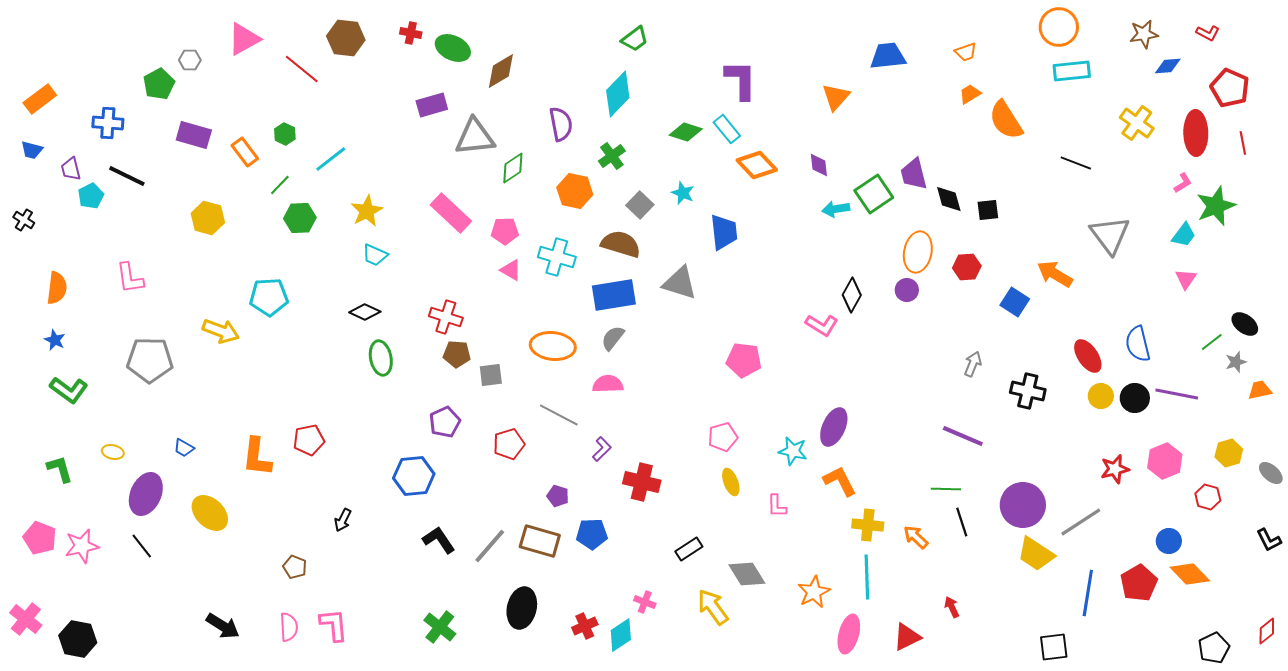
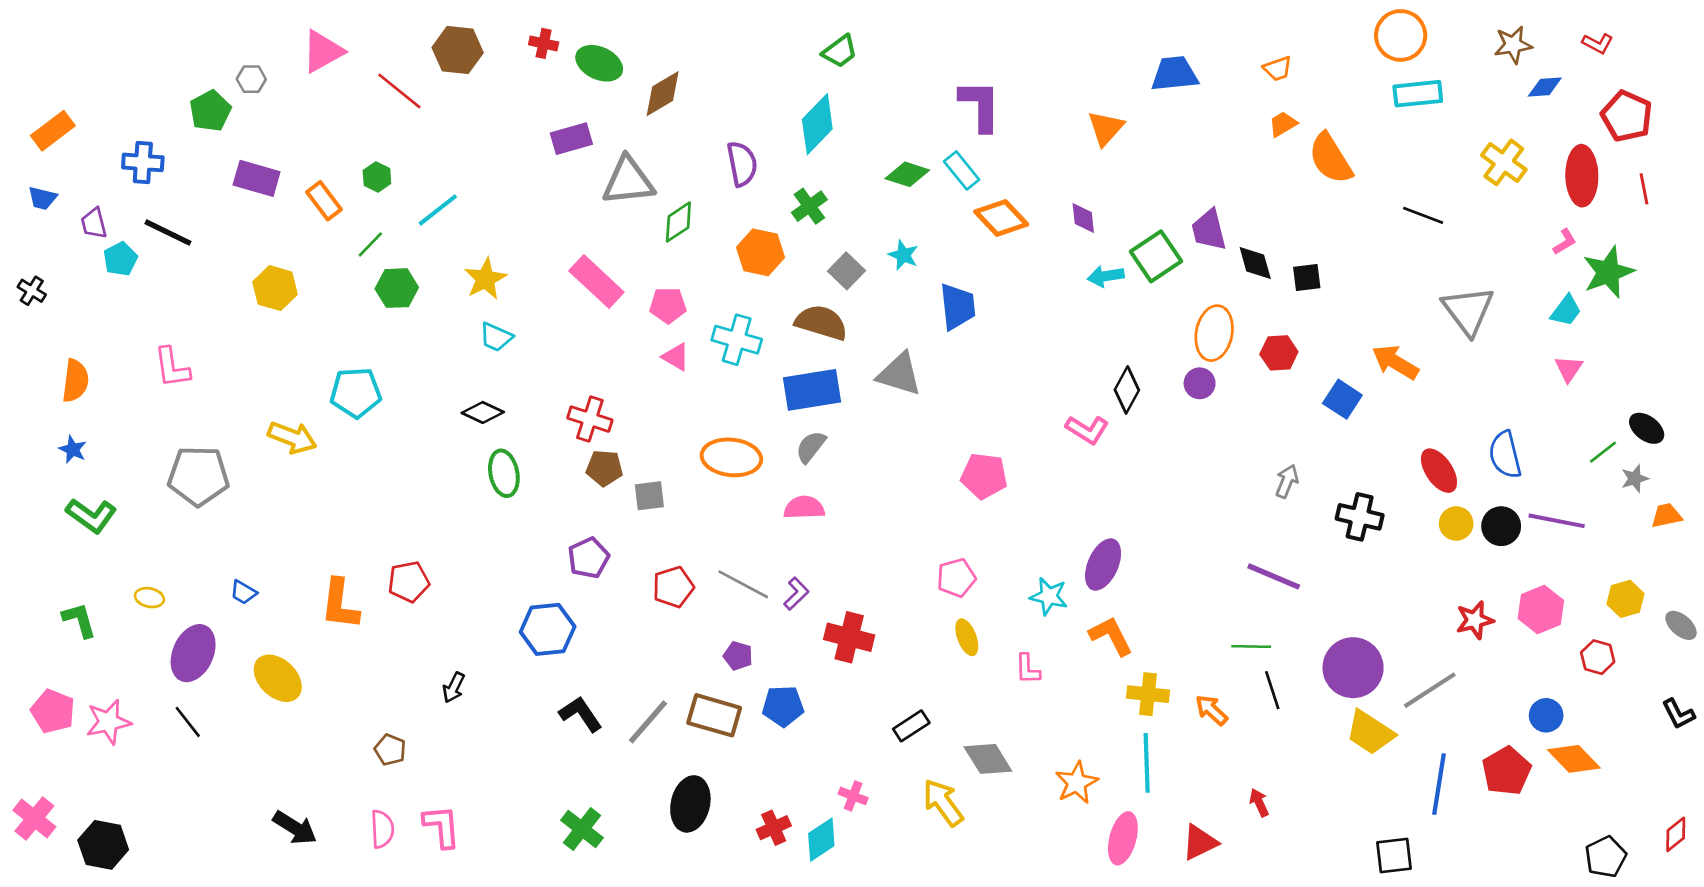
gray line: (559, 415) -> (743, 584), moved

